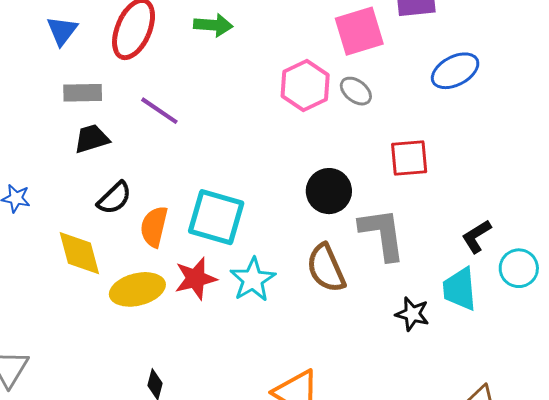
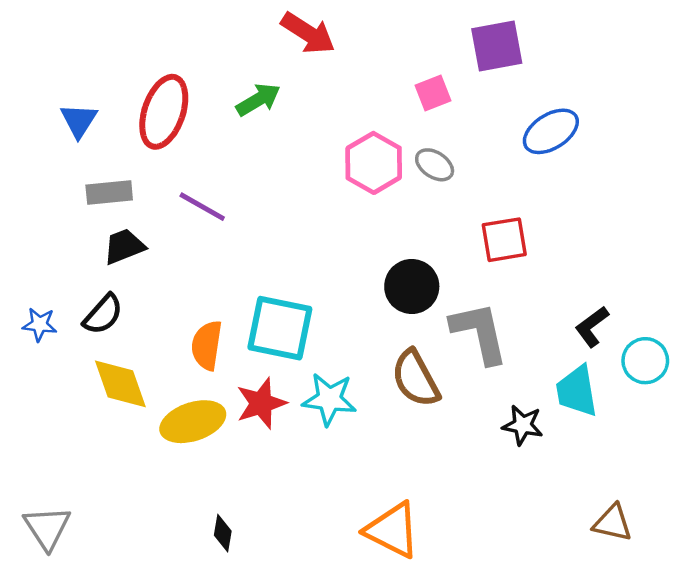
green arrow: (213, 25) -> (258, 100), turned -30
pink square: (359, 31) -> (433, 93), size x0.6
black semicircle: (114, 198) -> (103, 314), moved
cyan star: (253, 280) -> (329, 399), turned -30

